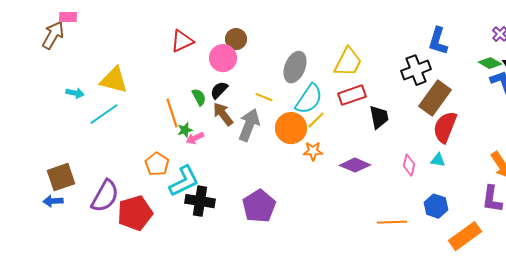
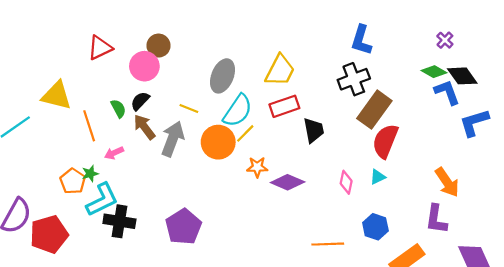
blue L-shape: (438, 41) -> (361, 40), moved
yellow triangle: (114, 80) -> (57, 95), moved
green star: (185, 130) -> (90, 174), moved
orange star: (313, 151) -> (257, 167), moved
cyan triangle: (438, 160) -> (378, 177), turned -35

